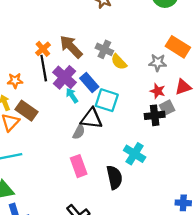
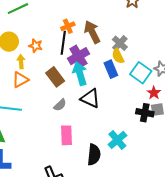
yellow semicircle: (119, 62) -> (118, 56), moved
blue rectangle: (89, 83) -> (111, 69), moved
cyan arrow: (72, 95) -> (80, 74), size x1.6
cyan square: (107, 100) -> (141, 73), moved
brown rectangle: (27, 111) -> (55, 77), moved
gray semicircle: (79, 132) -> (60, 105), moved

